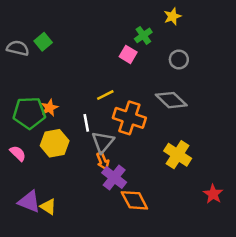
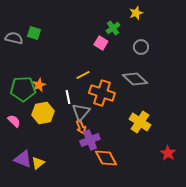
green square: (43, 42) -> (34, 33), turned -32
purple cross: (114, 177) -> (90, 140), turned 30
yellow triangle: (48, 207) -> (38, 163), turned 48

